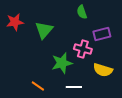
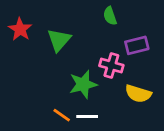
red star: (15, 22) -> (20, 29), turned -30
orange line: (38, 86) -> (62, 115), moved
white line: (74, 87) -> (87, 116), moved

